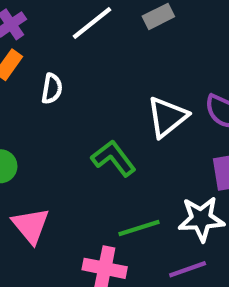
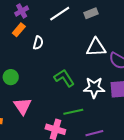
white triangle: (167, 117) -> (96, 47), moved, turned 30
white star: (201, 219) -> (94, 88), moved

